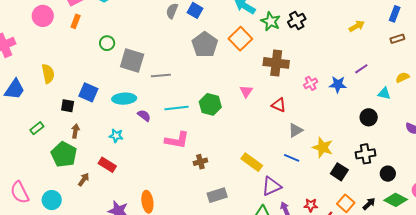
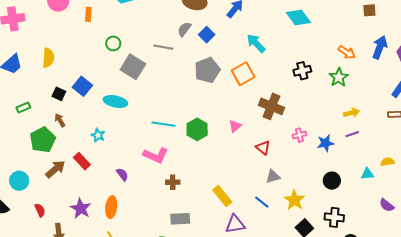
orange rectangle: (76, 21) -> (88, 14), turned -32
green star: (271, 21) -> (339, 77), moved
yellow arrow: (357, 26) -> (351, 113), moved
gray line: (161, 76) -> (163, 47), moved
yellow semicircle: (402, 77) -> (387, 162), moved
blue star: (338, 84) -> (326, 143), turned -30
cyan triangle: (384, 93) -> (367, 174), moved, turned -32
purple semicircle: (144, 116) -> (122, 174), moved
black circle: (369, 117) -> (332, 181), moved
brown arrow: (75, 131) -> (60, 120), turned -56
brown arrow: (84, 179) -> (55, 169), size x1.5

